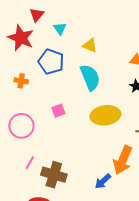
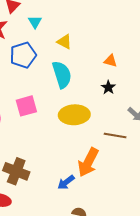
blue pentagon: (51, 62) -> (23, 55), turned 30
pink square: (58, 111) -> (26, 106), size x1.5

